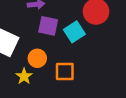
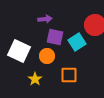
orange circle: (37, 58) -> (47, 56), moved

